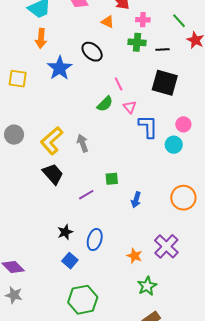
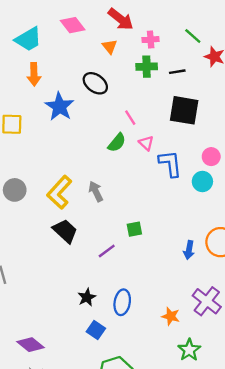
orange triangle: (108, 22) -> (110, 46), turned 32
blue arrow: (136, 200) -> (189, 250), moved

